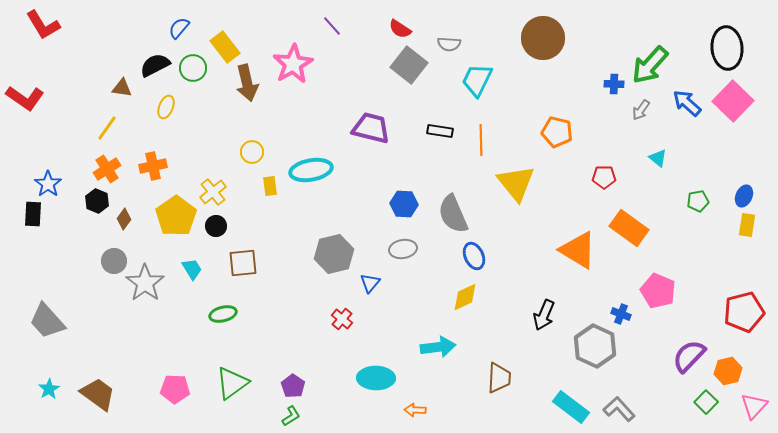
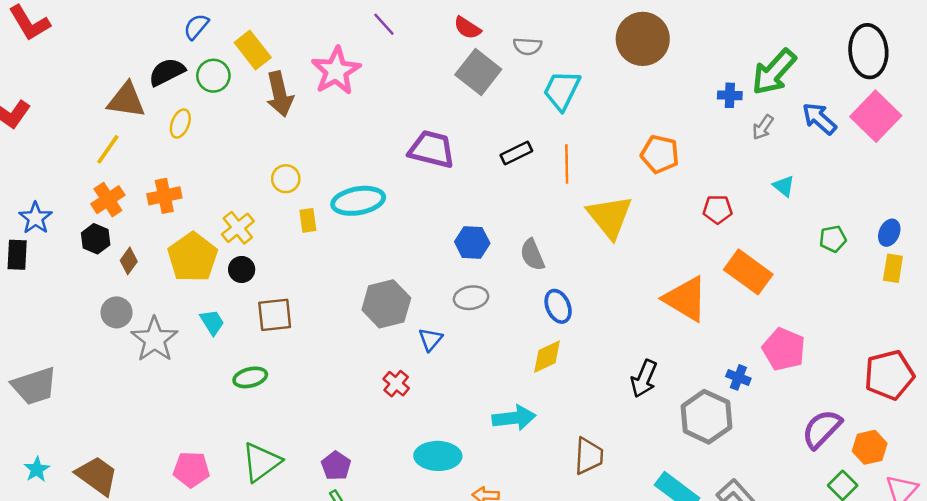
brown triangle: (122, 88) -> (126, 100), size x1.6
black rectangle: (440, 131) -> (516, 153), turned -35
gray semicircle: (453, 214) -> (532, 255), size x0.7
gray trapezoid: (47, 321) -> (34, 386), turned -66

